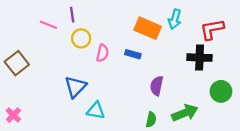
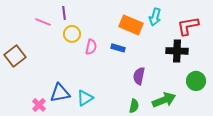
blue triangle: (75, 87) -> (60, 93), moved, turned 35
cyan triangle: (96, 111) -> (85, 98), turned -42
pink cross: (13, 115) -> (39, 105), moved

